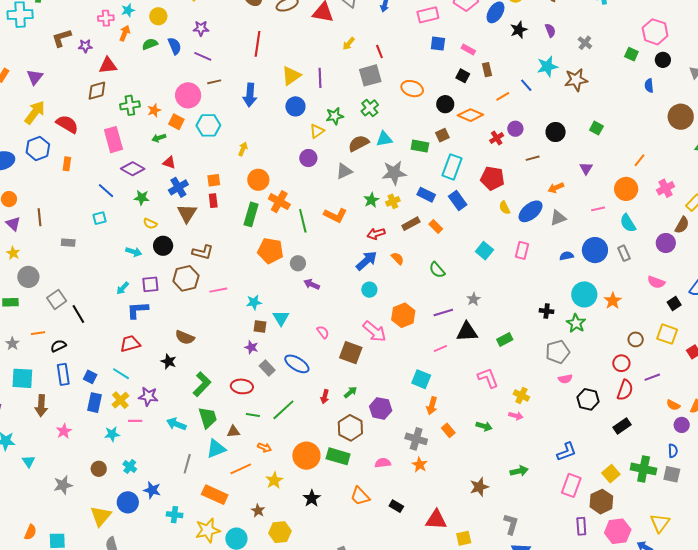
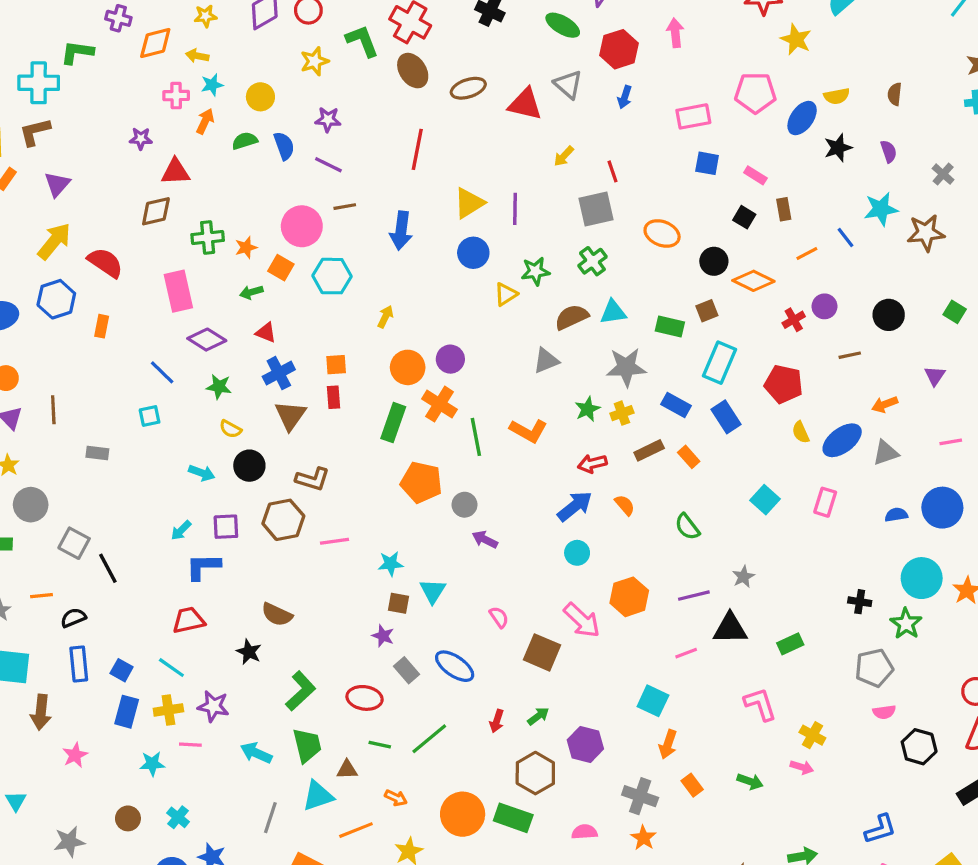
brown L-shape: (62, 38) -> (35, 132), moved
purple circle: (308, 158) -> (450, 359), moved
gray square: (57, 299) -> (74, 543), turned -30
yellow cross: (120, 400) -> (168, 710), turned 30

